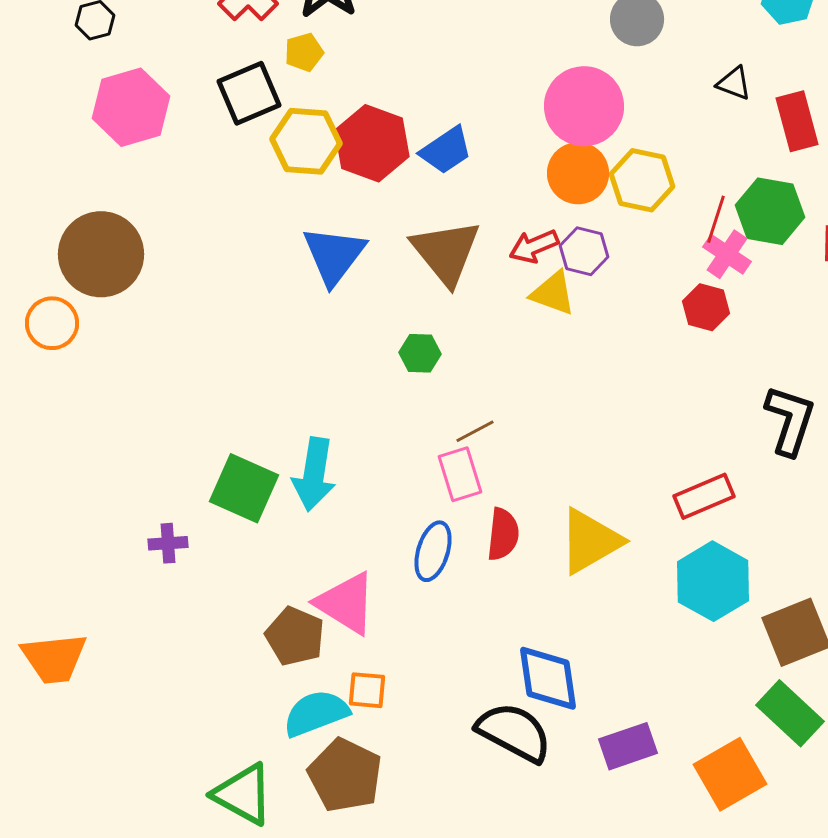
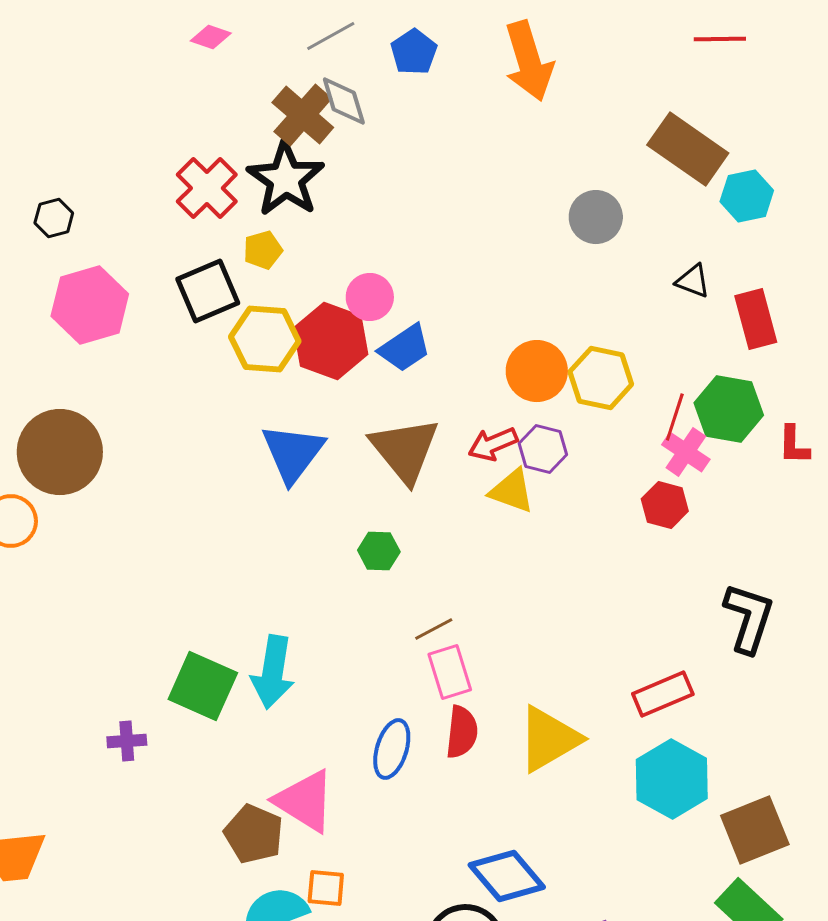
pink circle: (584, 106) -> (370, 297), moved, size x0.6
pink rectangle: (460, 474) -> (450, 672), moved
blue diamond: (548, 678) -> (507, 876), turned -32

